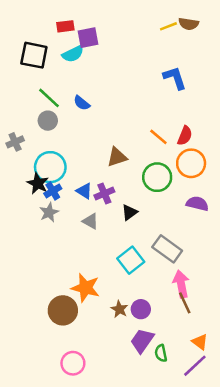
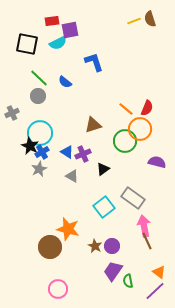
brown semicircle: (189, 24) -> (150, 19), turned 63
blue L-shape: (175, 78) -> (94, 62), moved
orange circle: (191, 163) -> (140, 129), moved

